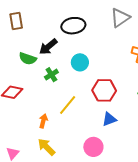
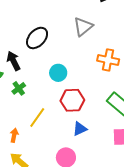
black ellipse: (73, 26) -> (37, 38), turned -35
black arrow: (48, 47) -> (14, 61), turned 108
cyan circle: (80, 62) -> (58, 73), moved

